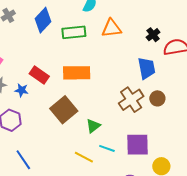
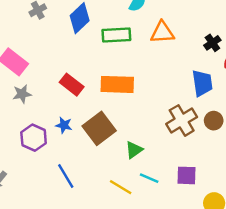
blue star: (22, 90) -> (64, 125), moved
purple square: (137, 145) -> (186, 175), size x0.7
blue line: (23, 160) -> (66, 176), moved

